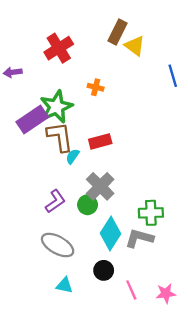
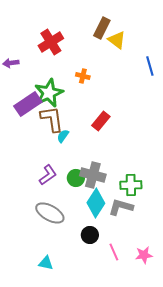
red rectangle: (100, 141) -> (101, 121), moved, turned -36
gray cross: (100, 186) -> (93, 175), moved, turned -30
cyan triangle: (64, 285) -> (46, 263), moved

